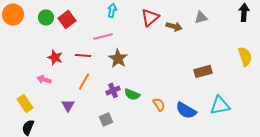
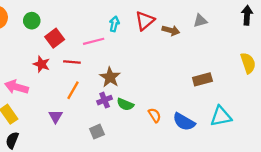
cyan arrow: (112, 10) -> (114, 24), moved
red square: (67, 19) -> (55, 38), moved
brown star: (118, 58) -> (110, 77), moved
pink arrow: (44, 79) -> (16, 87), moved, size x1.5

